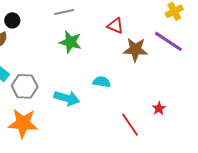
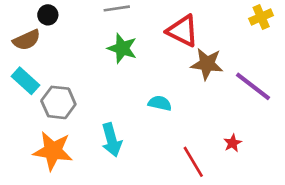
red triangle: (115, 26) -> (183, 31), size x1.5
purple line: (168, 41) -> (253, 86), moved
cyan arrow: (67, 98) -> (112, 140), moved, turned 55

